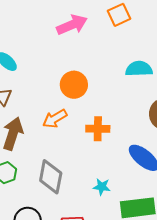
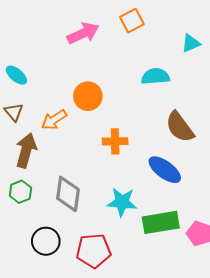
orange arrow: (55, 119) -> (54, 120), moved
cyan star: (102, 187) -> (122, 202), size x1.6

